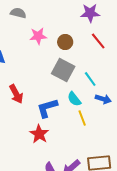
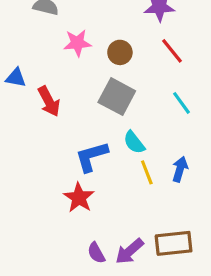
cyan line: (90, 79) -> (181, 103), moved
red arrow: (16, 94) -> (49, 101), moved
blue arrow: (103, 99) -> (180, 169), moved, turned -91

